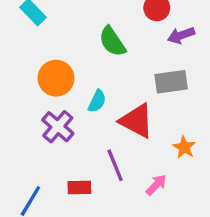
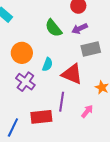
purple arrow: (181, 35) -> (80, 29), moved
purple line: (115, 165) -> (62, 102), turned 36
red rectangle: (79, 187) -> (41, 117), size x1.5

